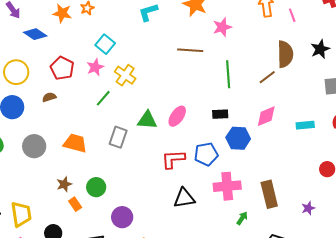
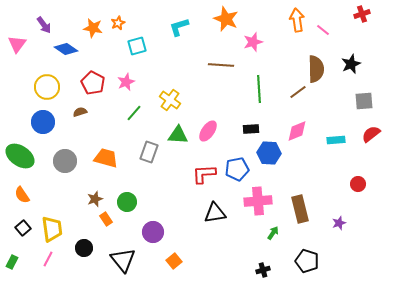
pink line: (292, 15) -> (323, 30), turned -32
cyan square: (105, 44) -> (137, 46), moved, turned 36
yellow cross: (125, 75) -> (170, 100), moved

